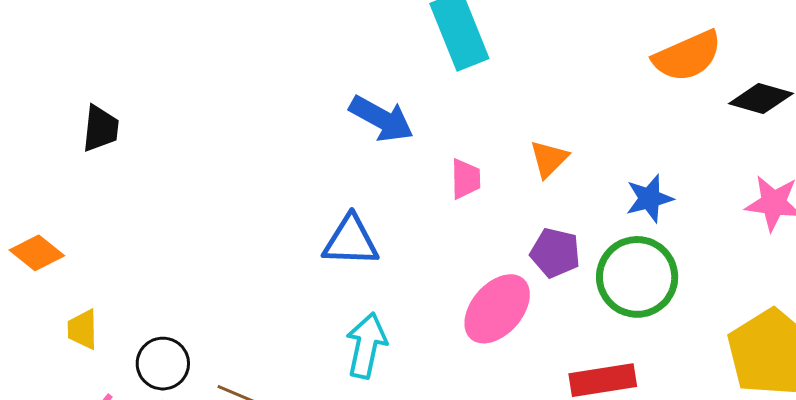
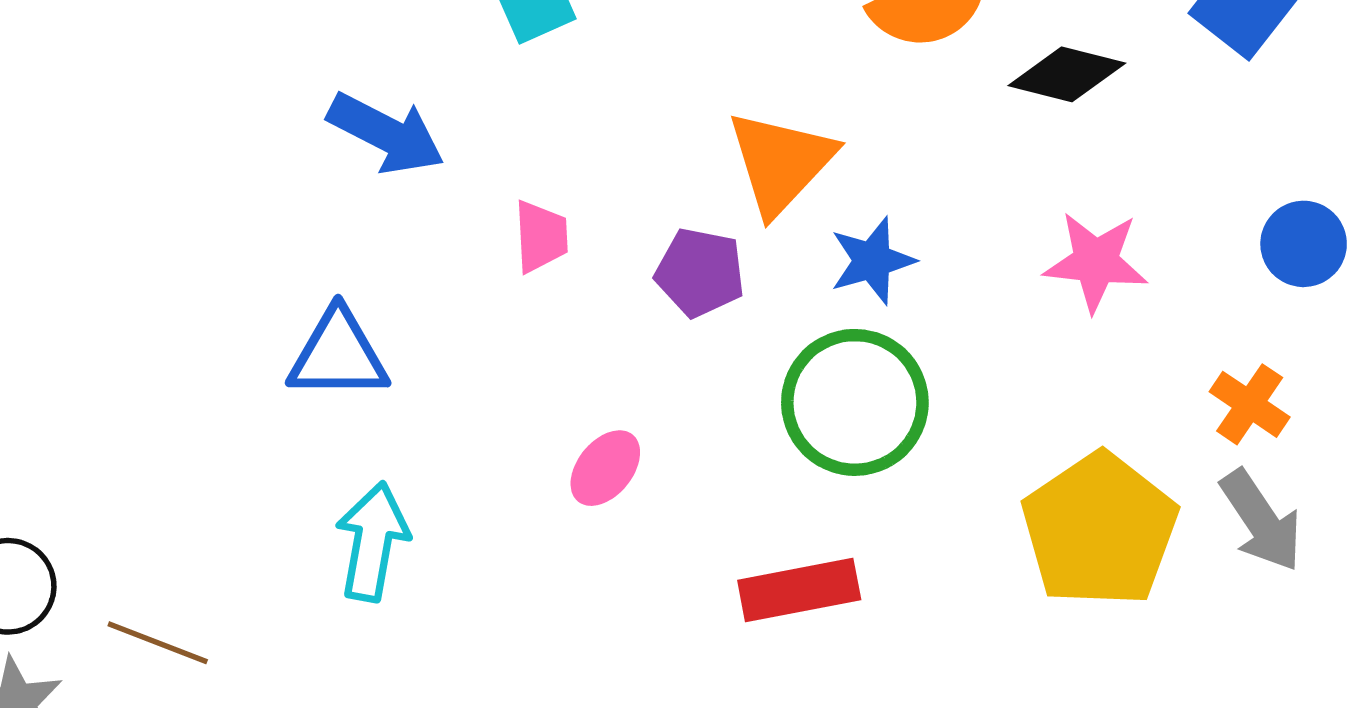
orange triangle: (549, 159) -> (781, 162), moved, size x1.6
purple pentagon: (555, 253) -> (700, 272), moved
pink ellipse: (497, 309) -> (605, 468), size x0.6

